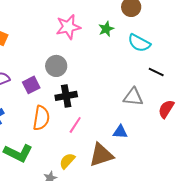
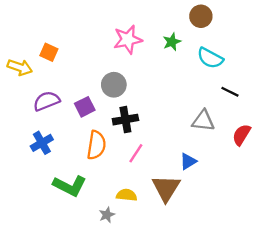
blue triangle: (120, 132) -> (188, 161), turned -35
brown triangle: (101, 155) -> (166, 188), turned -40
yellow semicircle: (67, 161) -> (127, 195), turned 54

